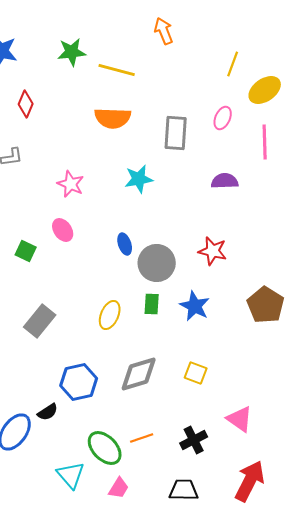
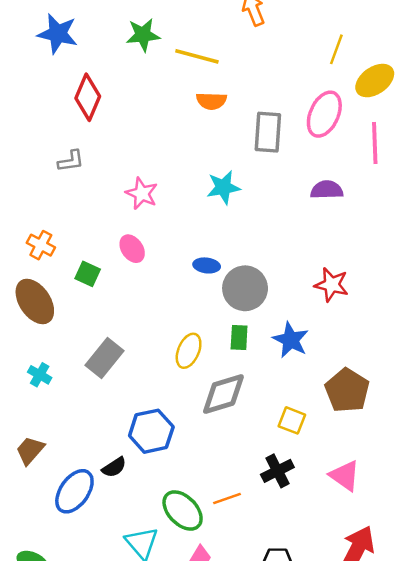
red diamond: (26, 104) -> (88, 97), size x1.4
orange semicircle: (113, 118) -> (211, 101), moved, size x0.7
pink ellipse: (223, 118) -> (324, 114), size x1.6
blue ellipse: (125, 244) -> (207, 265), turned -65
red star: (213, 251) -> (331, 285), moved
brown pentagon: (266, 305) -> (347, 390), moved
gray diamond: (139, 374) -> (223, 394), moved
black cross: (194, 440) -> (277, 471), moved

